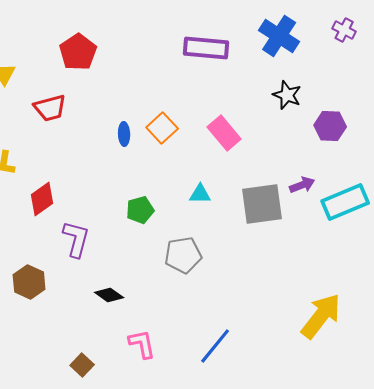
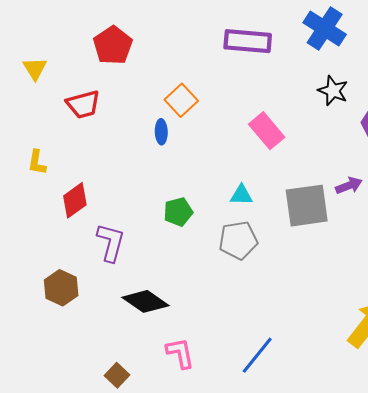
orange square: (162, 128) -> (181, 100), moved
gray pentagon: (183, 255) -> (238, 240), moved
black diamond: (109, 295) -> (145, 301), size x1.5

